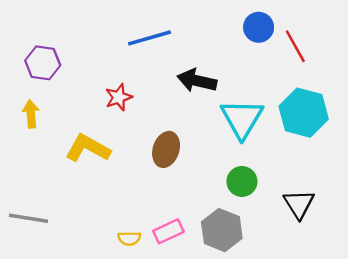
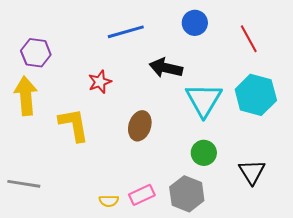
blue circle: (259, 27) -> (195, 23), moved
yellow arrow: (31, 114) -> (26, 96), size x1.6
yellow L-shape: (88, 148) -> (74, 125), turned 51

